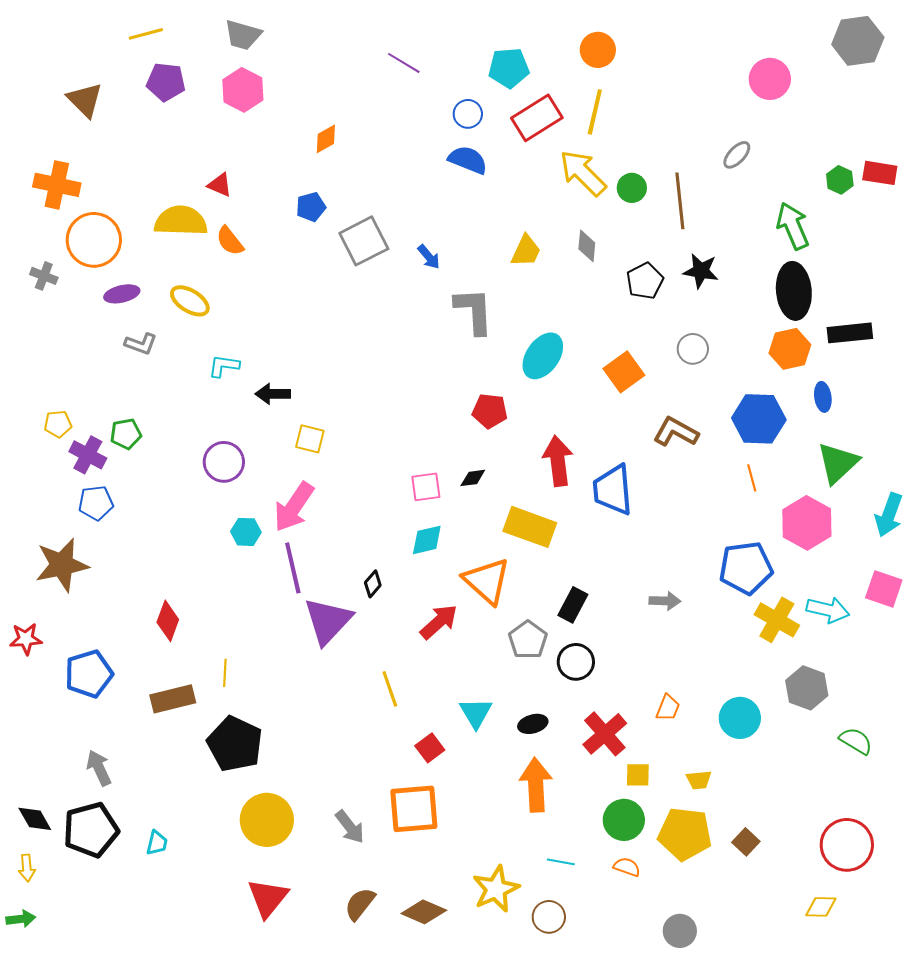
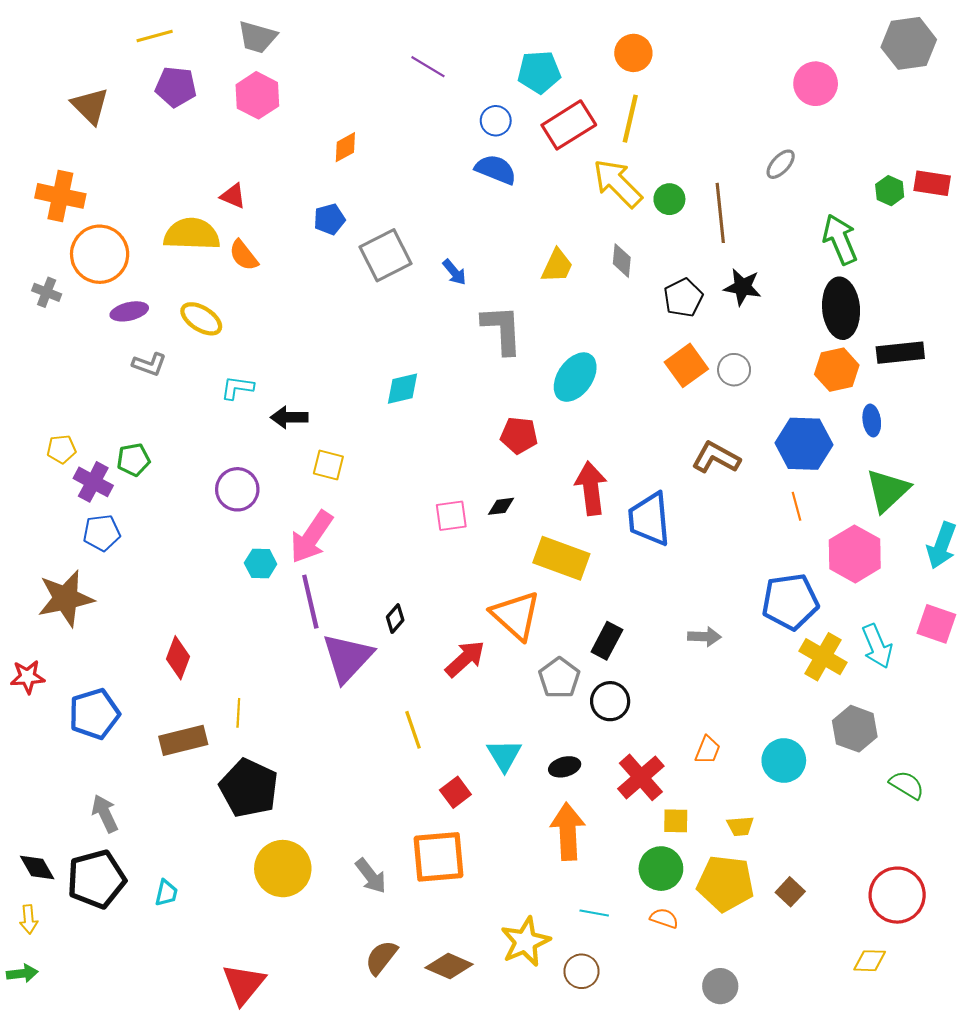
orange square: (624, 372) -> (686, 365), moved
cyan diamond: (427, 540) -> (402, 389), moved
cyan arrow: (828, 610) -> (877, 646), turned 54
red triangle: (268, 898) -> (244, 984), moved

